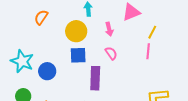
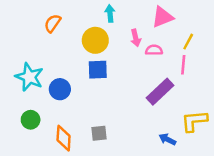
pink semicircle: (111, 53) -> (154, 50), moved, turned -56
purple rectangle: (95, 78) -> (160, 92), moved, turned 45

